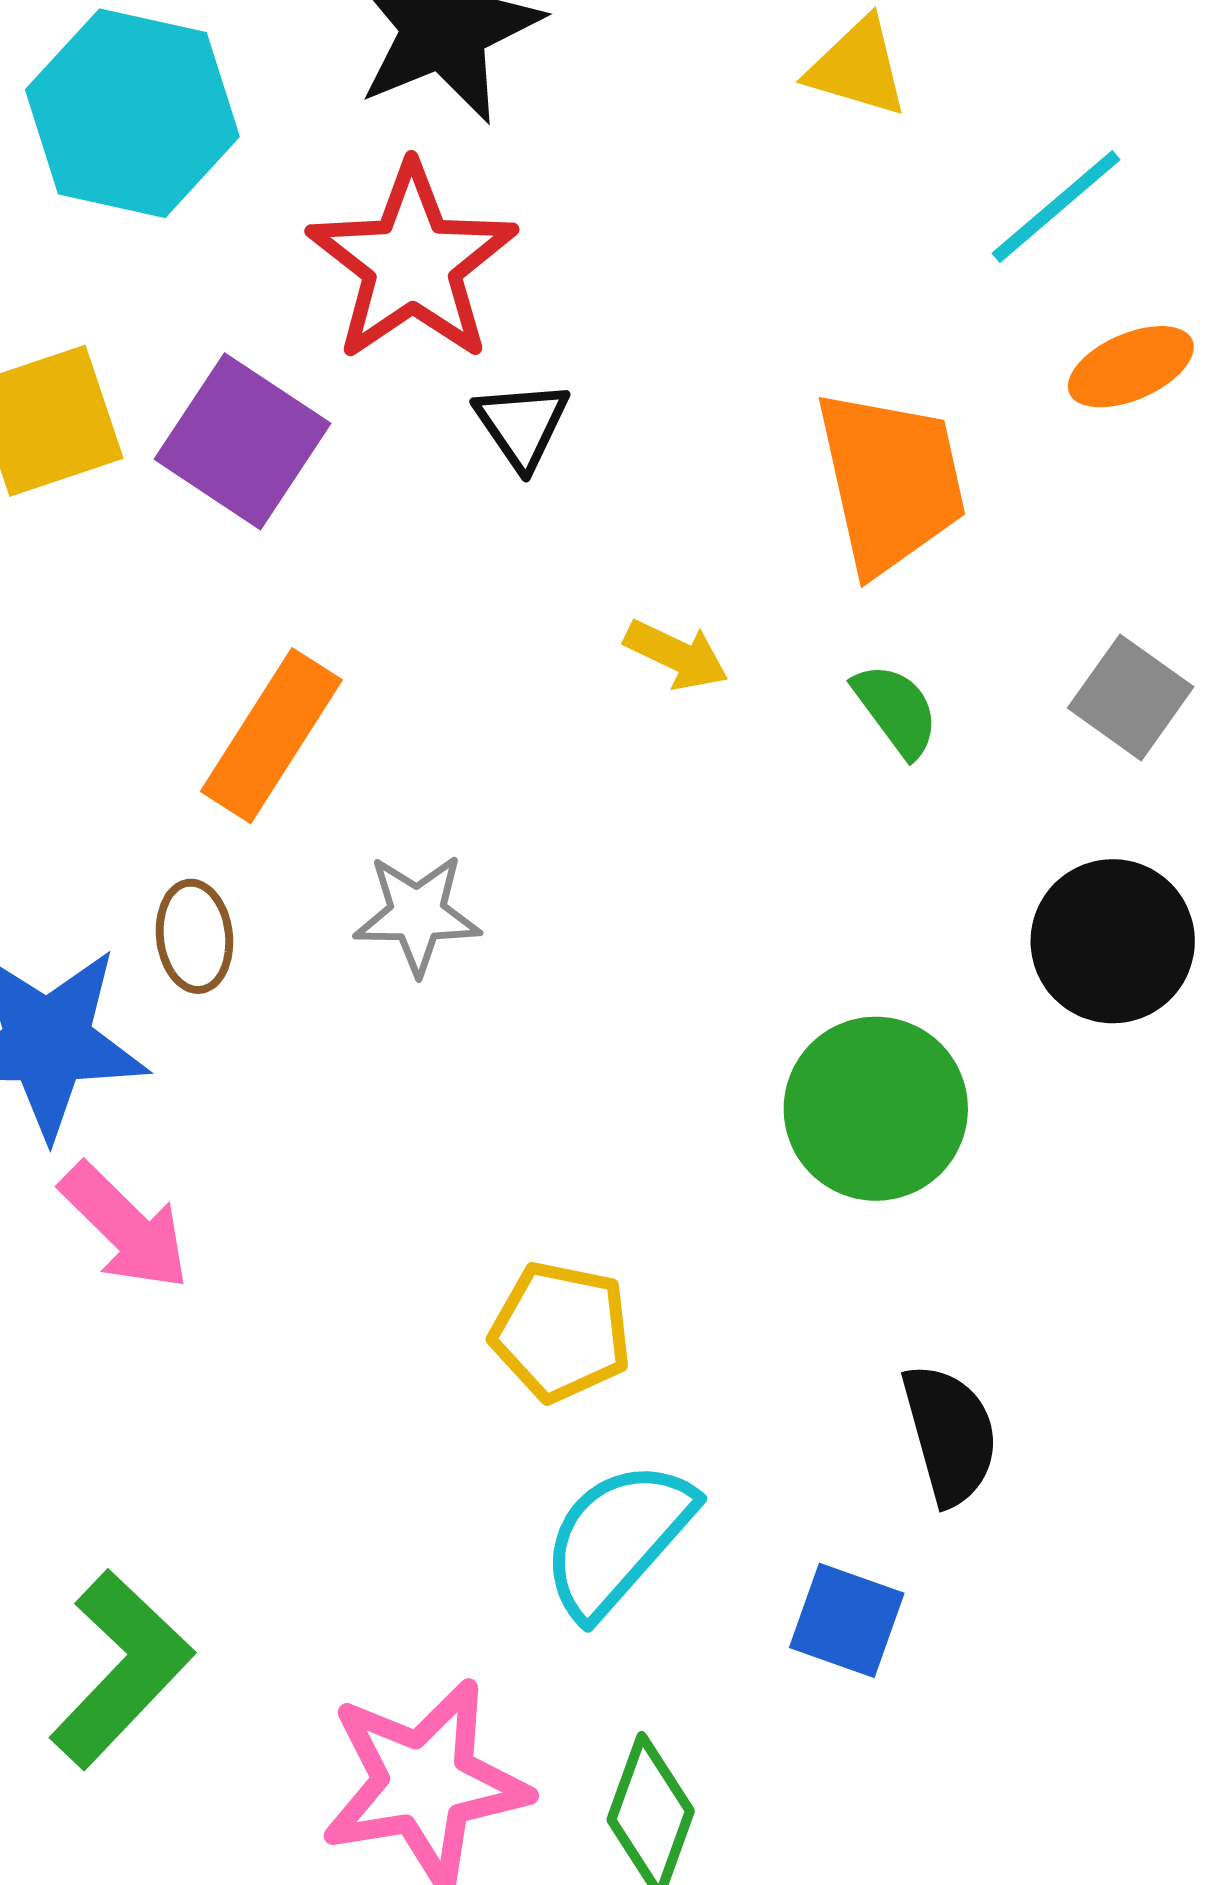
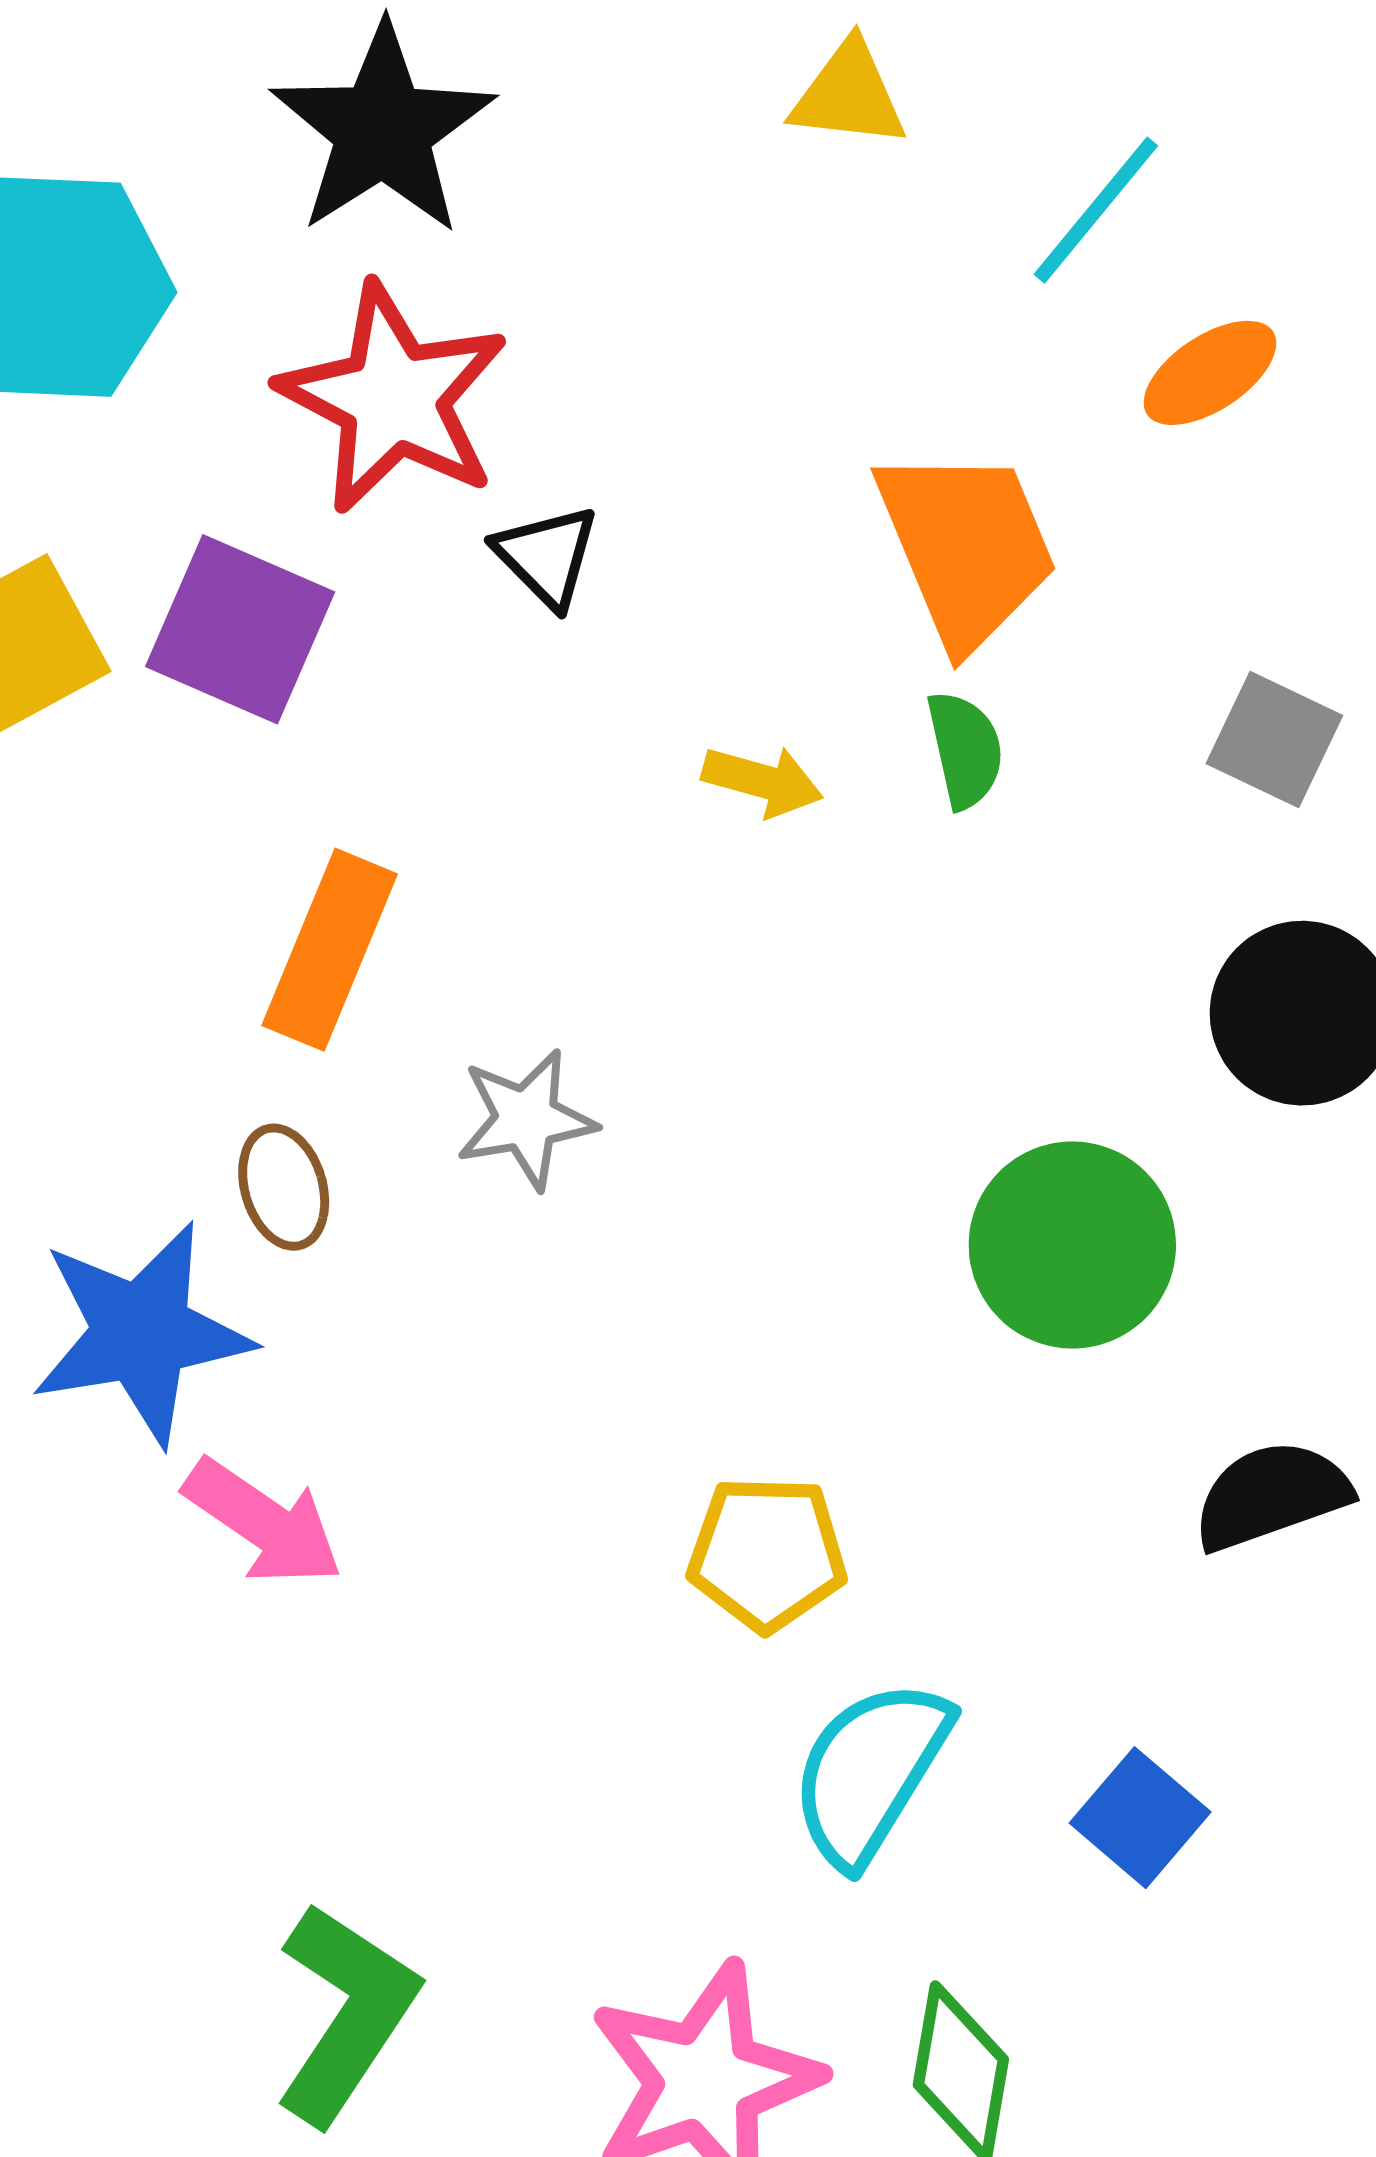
green semicircle: (896, 710) -> (965, 750), moved, turned 34
black semicircle: (950, 1434) -> (1271, 1495), moved, turned -84
blue square: (847, 1620) -> (1140, 1818), turned 31

